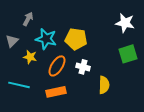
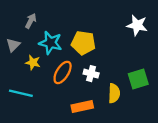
green square: (128, 54) -> (138, 79), moved
orange rectangle: (56, 92) -> (82, 106), moved

